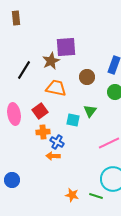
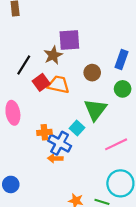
red square: (40, 111) -> (41, 82), moved
green triangle: (90, 111) -> (95, 110), size x1.6
cyan square: (73, 120) -> (77, 128), moved, turned 32
blue cross: (57, 142) -> (60, 143), size x1.5

